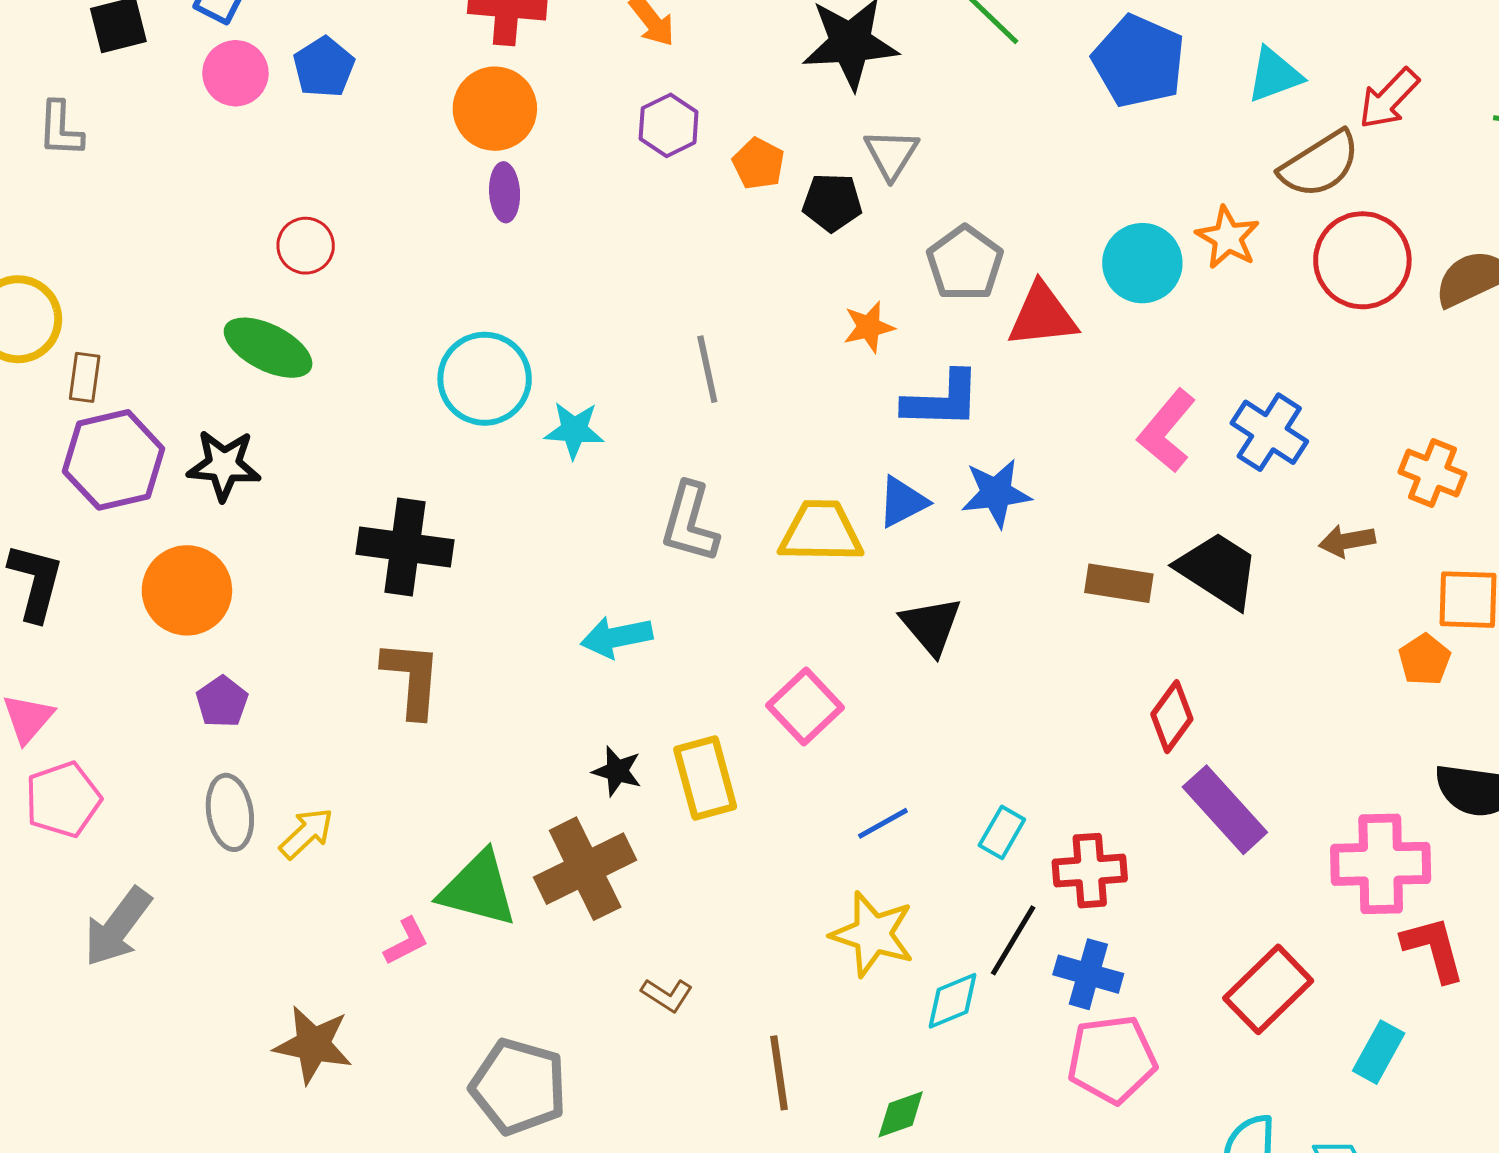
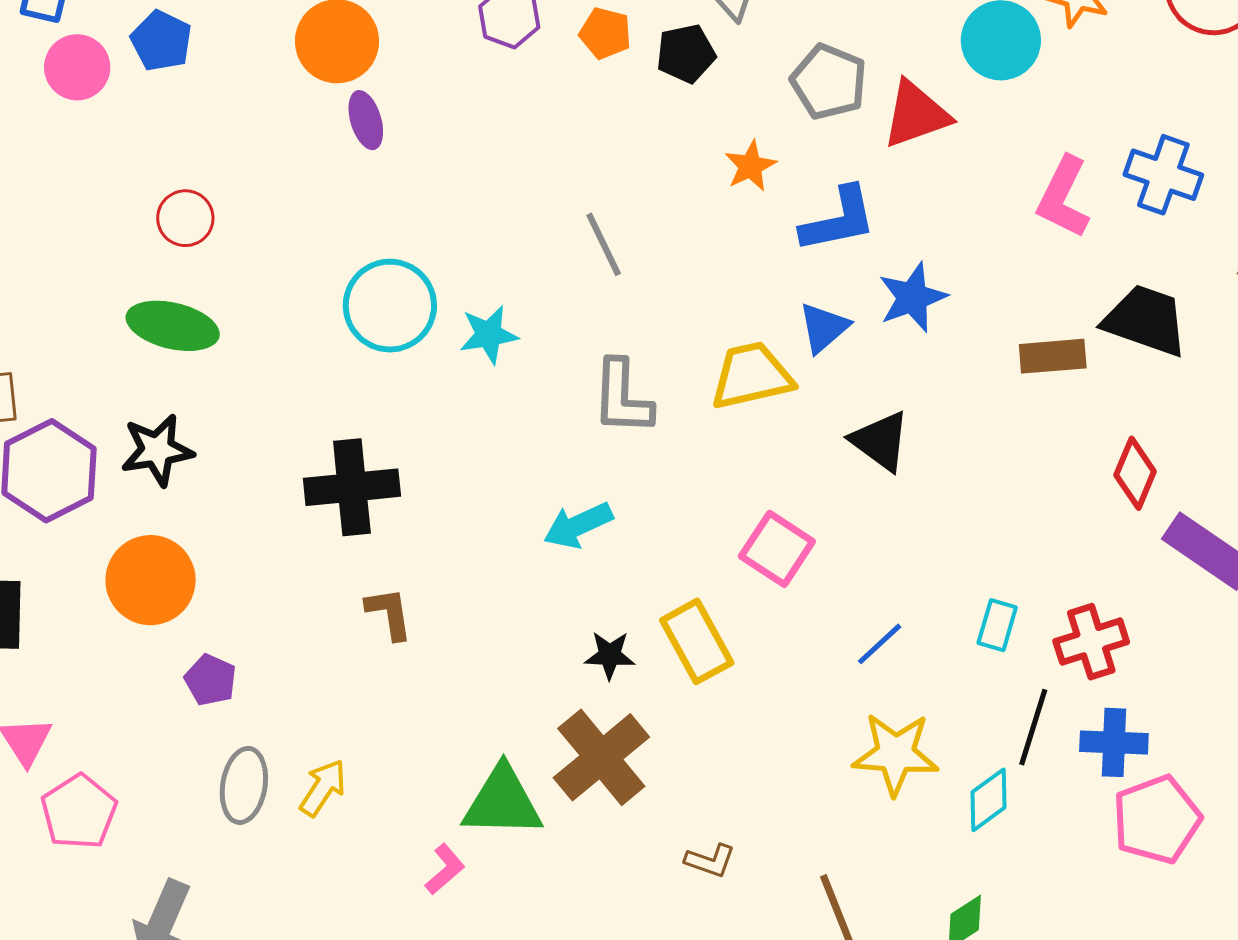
brown L-shape: (412, 679) -> (389, 613), size x0.7
gray ellipse: (230, 812) -> (244, 785), turned 32

